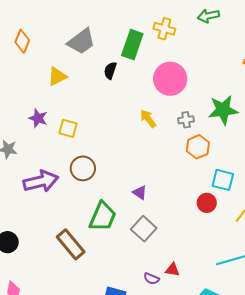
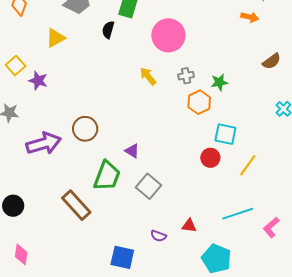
green star: (223, 110) -> (219, 82), moved, size x0.6
yellow square: (68, 128) -> (16, 66), moved, turned 36
purple triangle: (140, 193) -> (132, 151), moved
red triangle: (173, 270) -> (189, 226), moved

